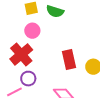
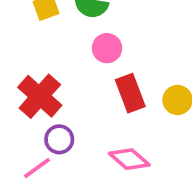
pink circle: (32, 31) -> (107, 48), moved

